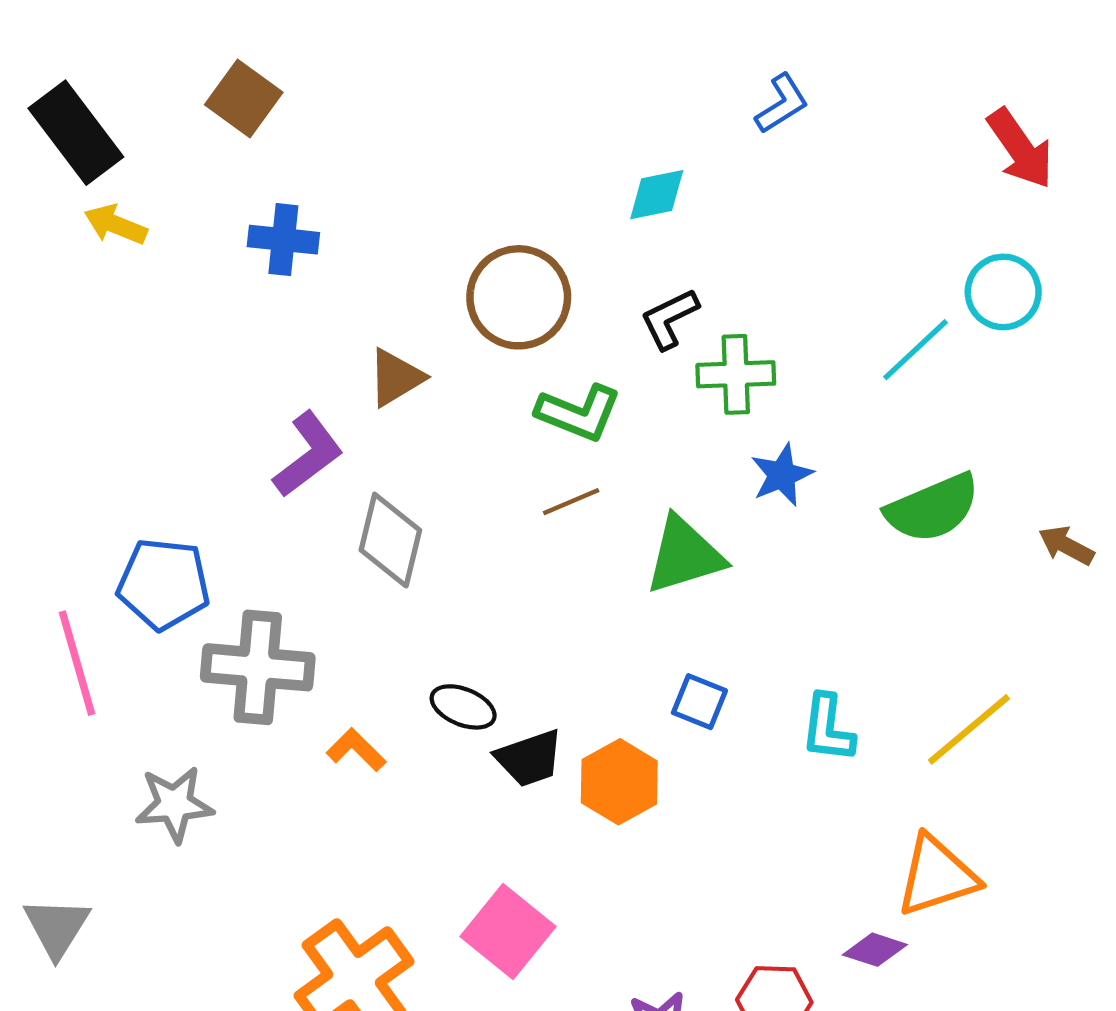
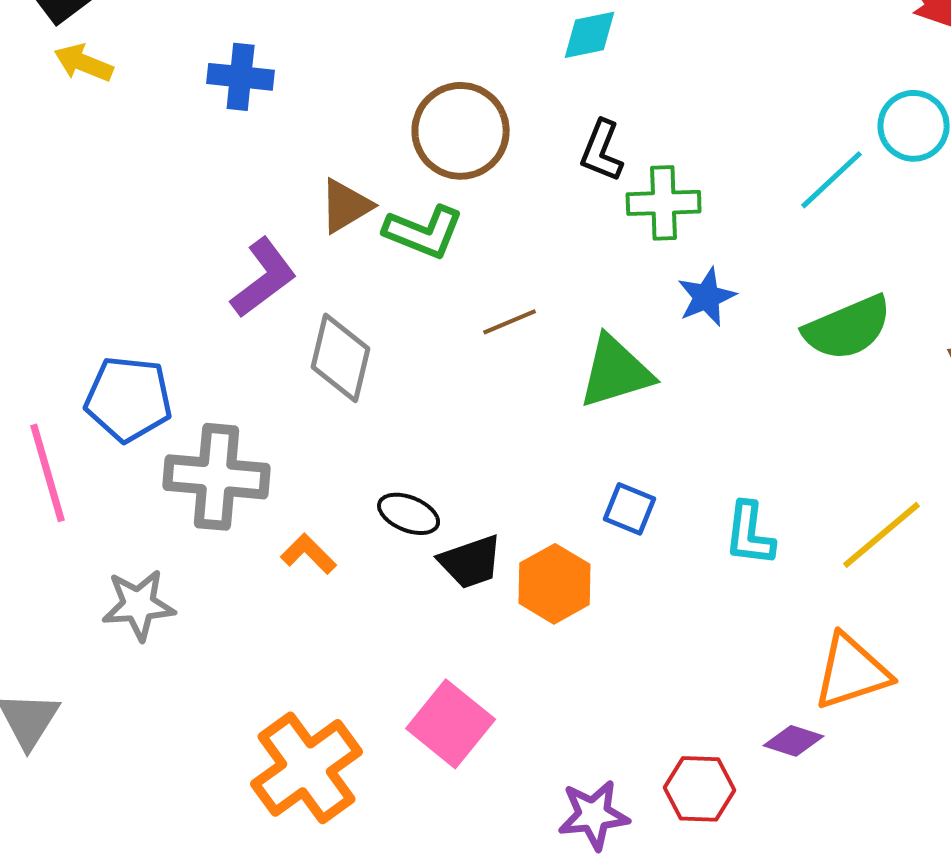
black L-shape: (670, 319) -> (602, 151), turned -42
green L-shape: (579, 413) -> (424, 232), moved

